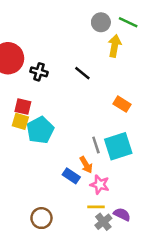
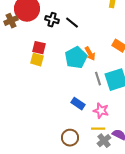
black line: (82, 73) -> (72, 23), moved
cyan pentagon: (40, 130) -> (76, 58), moved
orange arrow: (86, 165) -> (90, 54), moved
brown circle: (41, 218) -> (70, 138), moved

